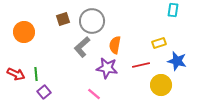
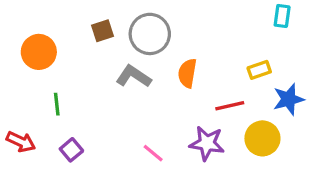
gray L-shape: (82, 47) -> (133, 76), turned 75
blue star: (177, 61) -> (289, 99), turned -30
purple star: (107, 68) -> (207, 143), moved
red arrow: (16, 74) -> (21, 142), moved
green line: (36, 74) -> (57, 104), moved

